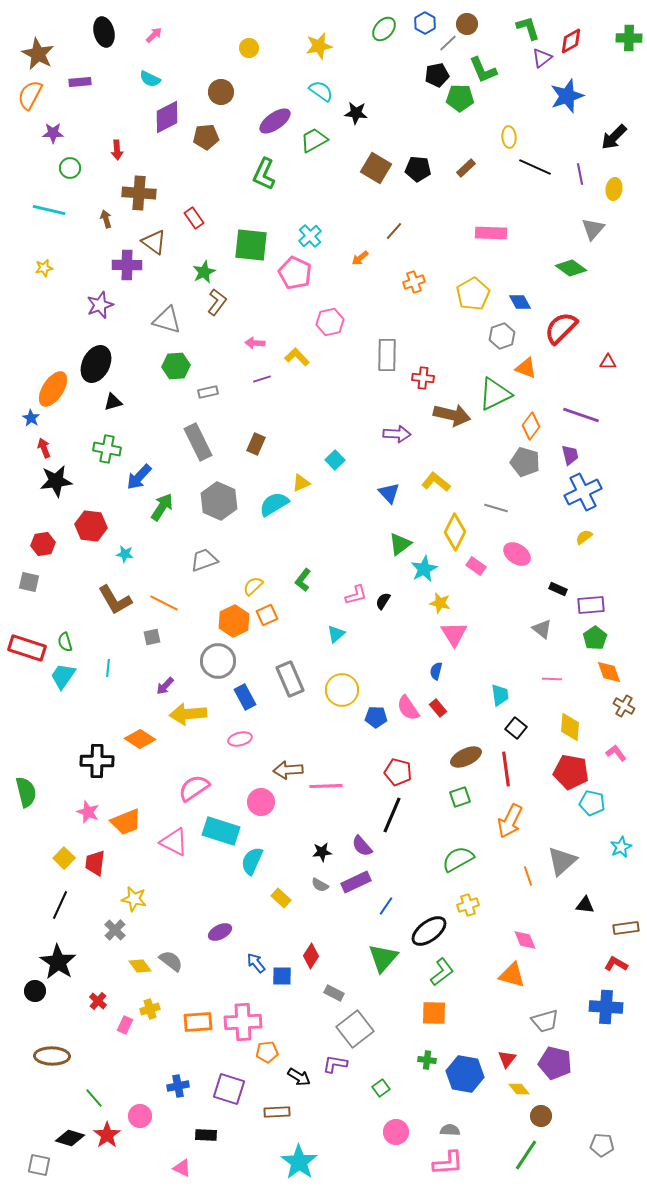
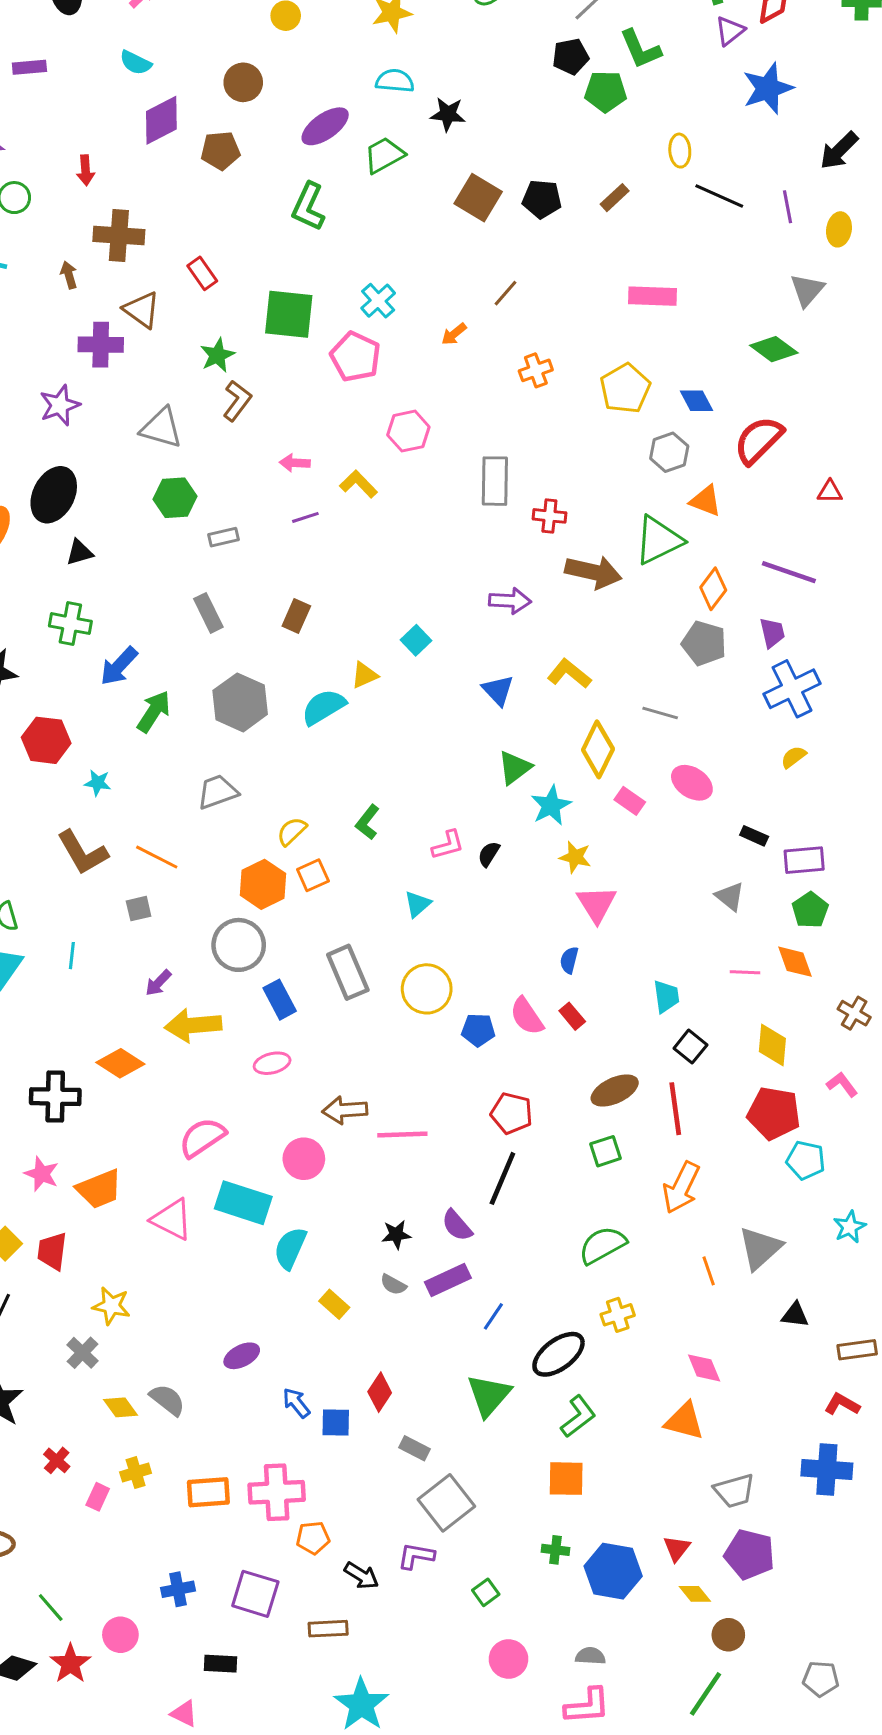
cyan semicircle: (321, 91) -> (395, 81), turned -30
gray rectangle: (198, 442) -> (208, 613), size x0.7
orange diamond: (609, 672) -> (795, 962), moved

